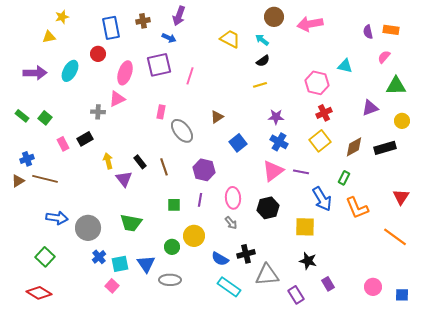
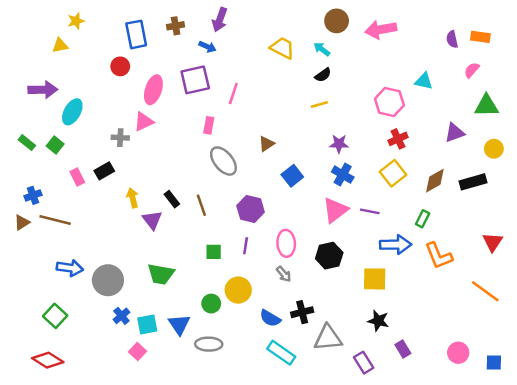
cyan ellipse: (70, 71) -> (72, 112), moved
pink rectangle: (161, 112) -> (209, 125), moved
blue arrow: (322, 199) -> (396, 245), turned -60

